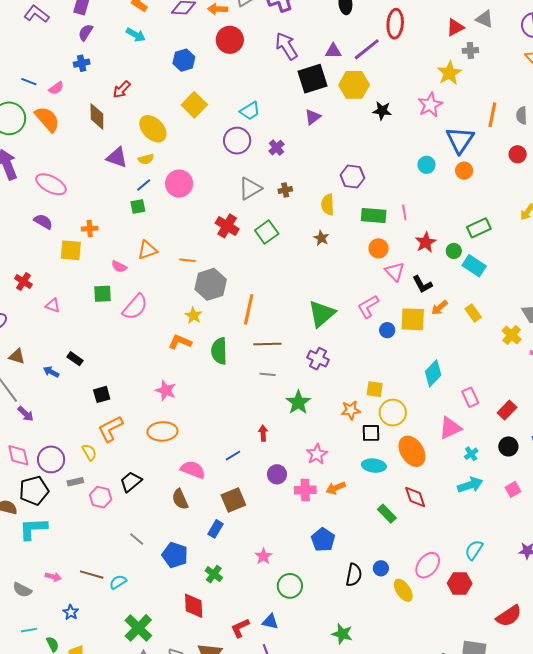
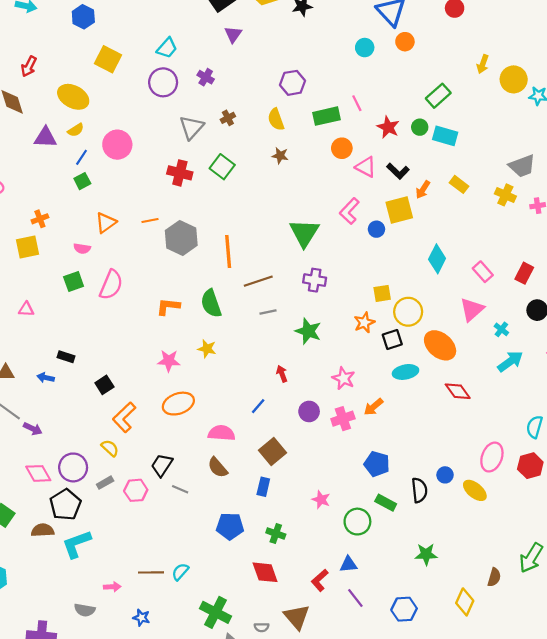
yellow star: (193, 315) -> (207, 349), moved
green rectangle: (387, 514) -> (386, 503), moved
gray line: (137, 539) -> (180, 489), moved

